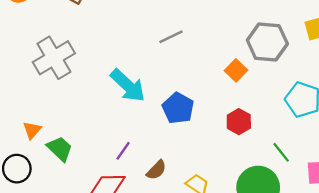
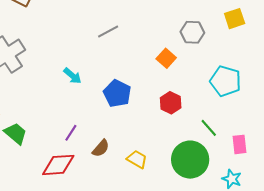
gray hexagon: (267, 42) -> (192, 32), size x0.7
cyan arrow: (128, 86) -> (72, 76), size x0.6

